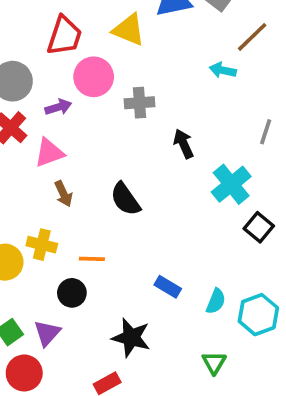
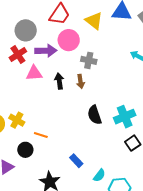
purple arrow: (58, 107) -> (46, 51), size x1.5
black arrow: (183, 144) -> (59, 81), moved
brown arrow: (63, 194) -> (80, 81), moved
black semicircle: (125, 199) -> (95, 115), moved

